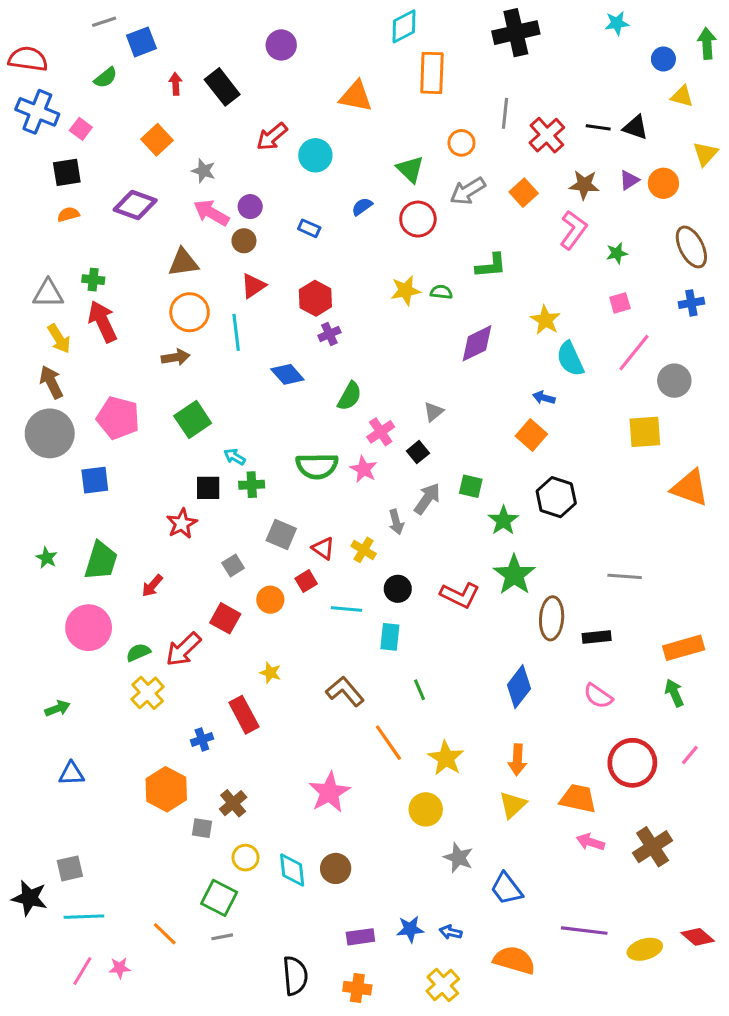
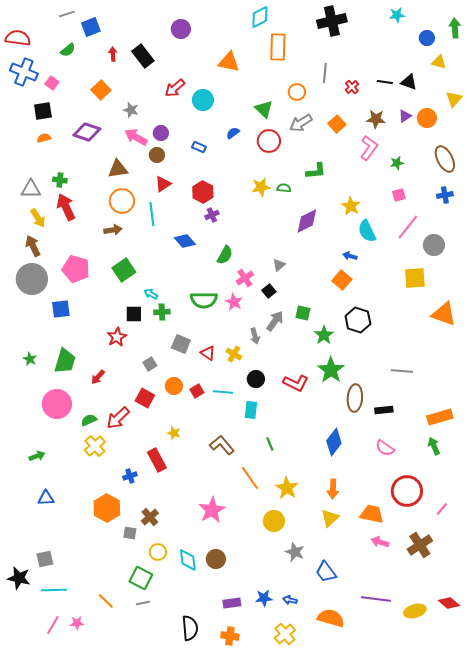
red cross: (547, 135) -> (352, 87), size x0.6
red square: (306, 581) -> (197, 391), moved
pink line: (690, 755) -> (442, 509), moved

